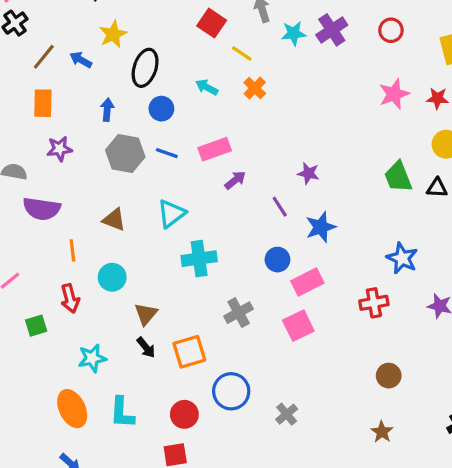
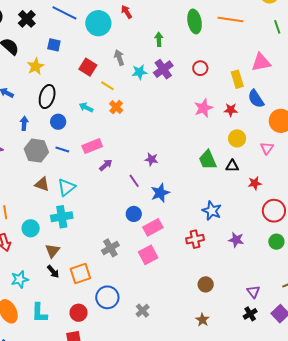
yellow star: (113, 34) -> (36, 66), moved
brown triangle: (114, 220) -> (42, 184), moved
cyan cross: (199, 259) -> (62, 217), moved

